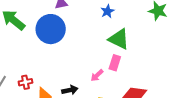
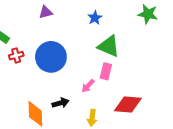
blue circle: (51, 29) -> (51, 57), moved
red cross: (25, 82) -> (16, 56), moved

